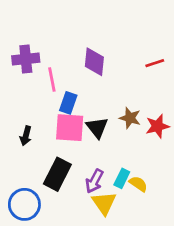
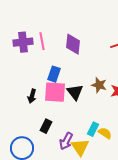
pink line: (52, 80) -> (42, 41), moved
black arrow: (26, 136) -> (32, 96), moved
black rectangle: (57, 174) -> (46, 126), size x0.6
purple arrow: (94, 181) -> (66, 141), moved

